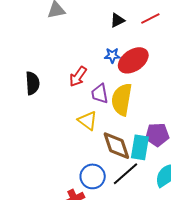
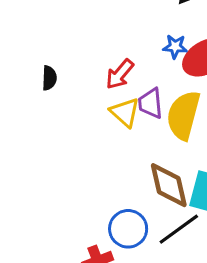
black semicircle: (32, 83) -> (49, 78), size x0.7
yellow triangle: (87, 121) -> (125, 112), moved

